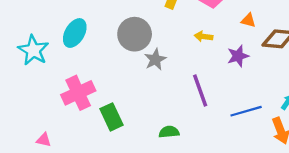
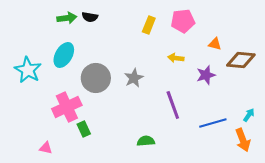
gray circle: (135, 34) -> (96, 78), moved
green rectangle: (112, 117) -> (84, 129), moved, size x0.7
pink triangle: (44, 140) -> (46, 148), moved

